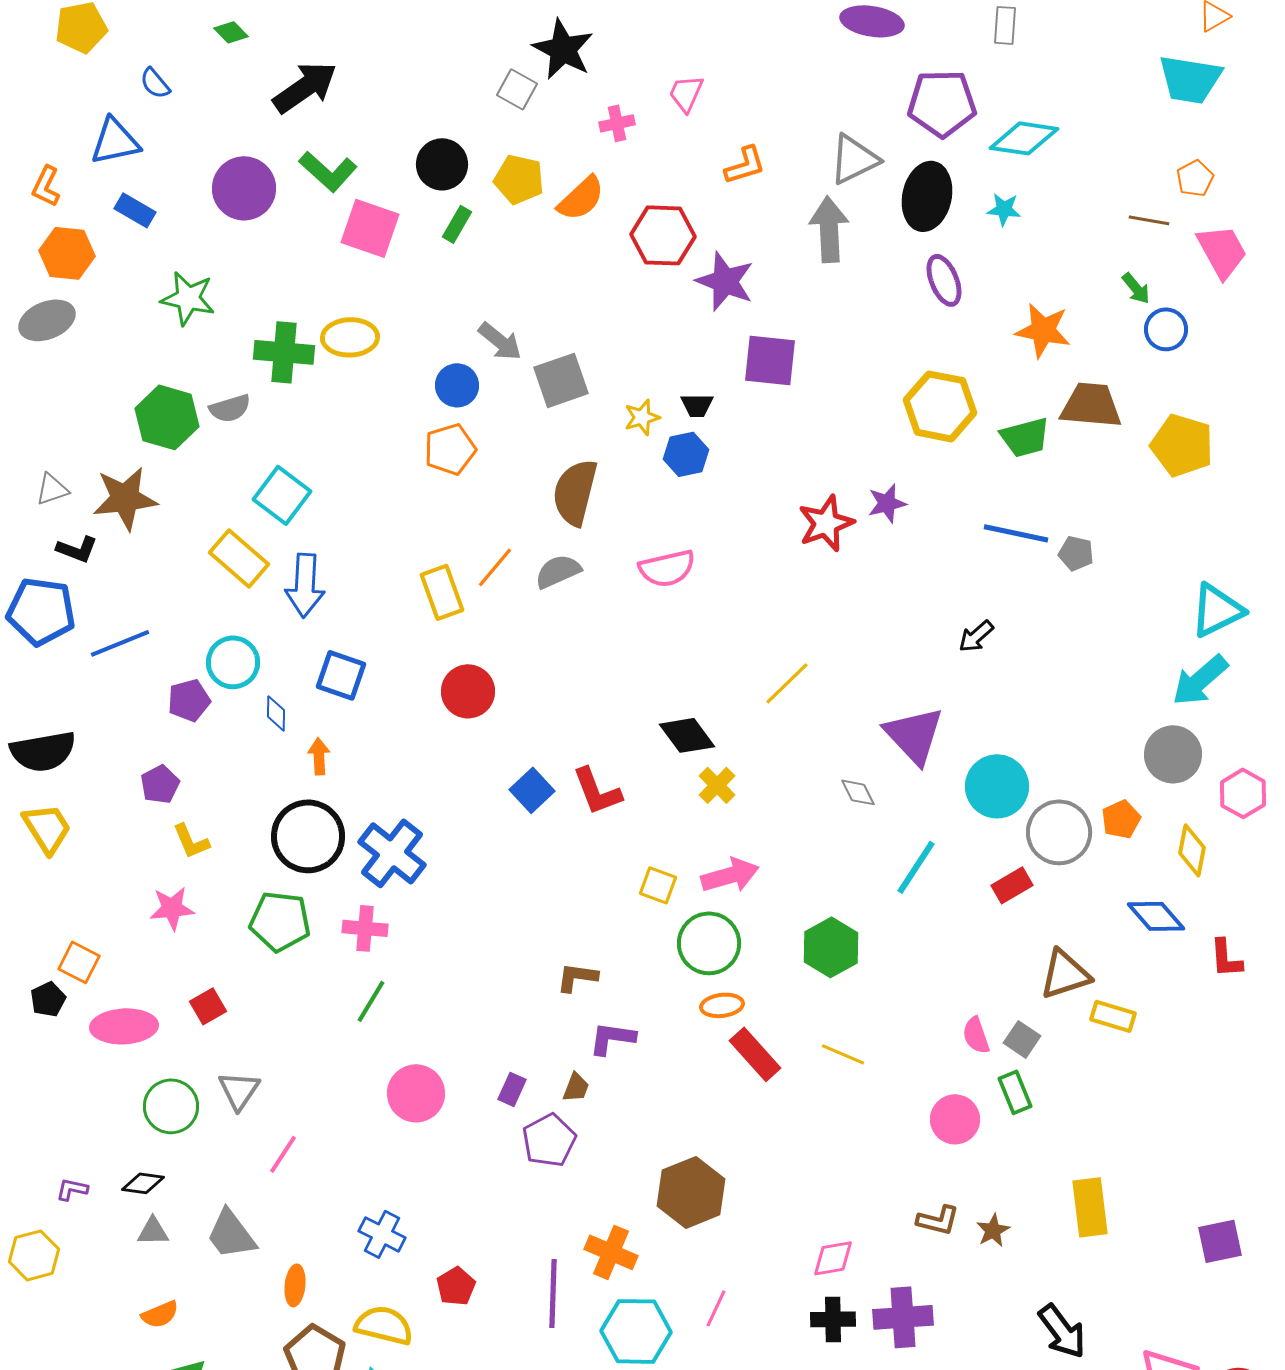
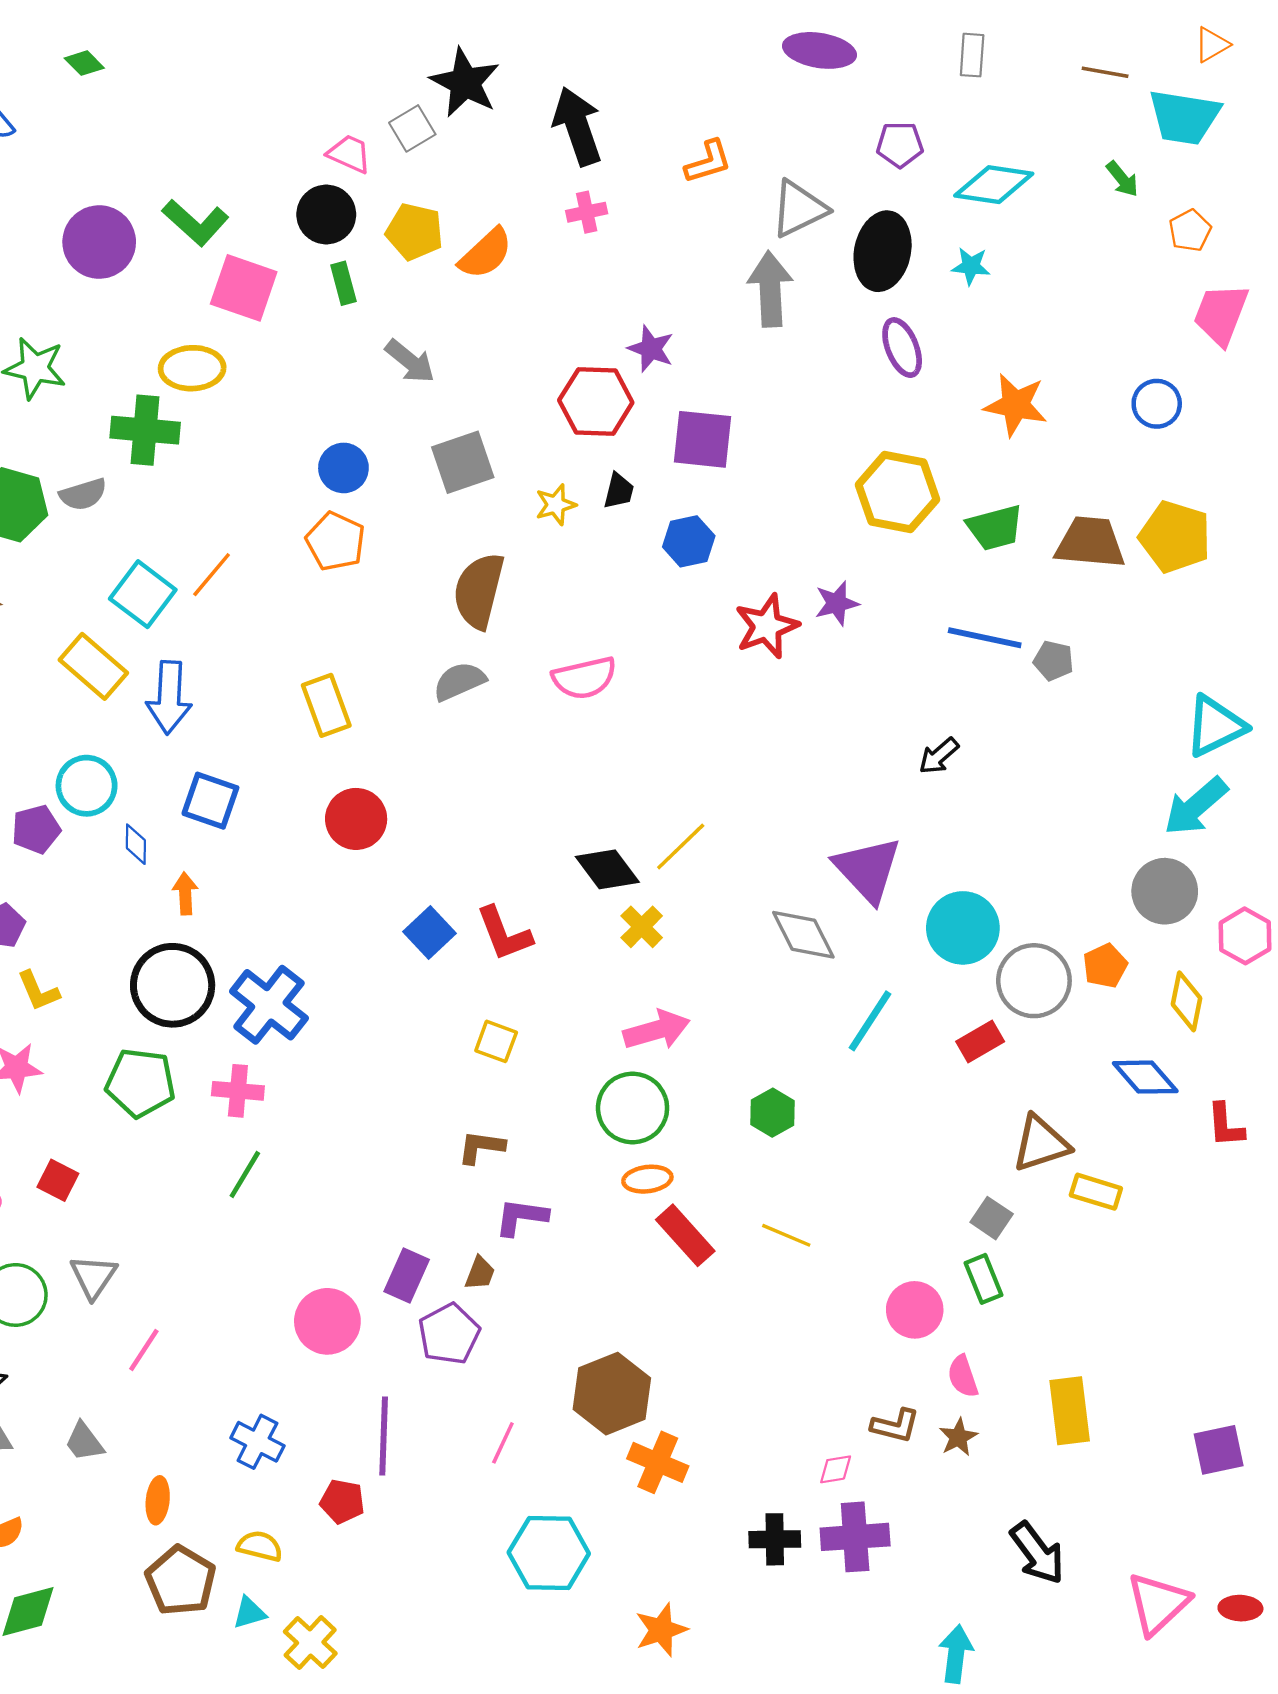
black arrow: (305, 87) -> (577, 126), moved, turned -74
gray square: (517, 89) -> (412, 128), turned 30
pink trapezoid: (686, 93) -> (349, 154), moved, turned 90
purple pentagon: (942, 103) -> (900, 145), size x0.6
pink cross: (617, 123) -> (587, 212), moved
orange L-shape: (745, 165) -> (708, 162), moved
brown line: (1149, 220) -> (1105, 72), moved
green rectangle: (457, 224) -> (343, 283), turned -45
red hexagon: (663, 235) -> (596, 401), moved
pink trapezoid: (1222, 251) -> (1221, 314), turned -130
purple star: (725, 281) -> (651, 349), size x0.7
green arrow: (1136, 288) -> (1122, 179), moved
yellow ellipse: (350, 337) -> (192, 368), moved
gray arrow: (500, 341) -> (410, 361), moved
black trapezoid: (697, 405) -> (619, 491), turned -76
brown trapezoid: (1091, 405) -> (1090, 543), moved
orange pentagon: (450, 449) -> (335, 541), turned -30
blue hexagon: (686, 454) -> (689, 541), moved
orange line: (495, 567) -> (212, 575), moved
yellow line: (787, 683) -> (681, 846), moved
gray diamond: (858, 792) -> (803, 935), size x1.6
yellow square: (658, 885) -> (496, 1041), moved
green hexagon: (831, 947) -> (772, 1113), size x0.7
red square: (208, 1006) -> (58, 1180), turned -33
pink semicircle: (976, 1035) -> (963, 1376), moved
purple rectangle: (512, 1089) -> (407, 1275), size x1.4
pink circle: (416, 1093) -> (327, 1321), moved
gray trapezoid: (231, 1234) -> (84, 1442), size x0.7
orange cross: (611, 1252) -> (658, 1462), moved
pink diamond: (833, 1258) -> (836, 1469), moved, size x0.7
red pentagon: (456, 1286) -> (342, 1501), turned -30
purple line: (553, 1293) -> (384, 1436), moved
pink line: (716, 1308) -> (503, 1443), moved
yellow semicircle: (384, 1325) -> (260, 1546), size x0.7

